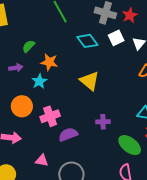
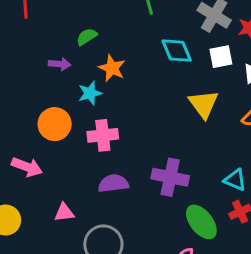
yellow triangle: (90, 81) -> (204, 104), moved
pink cross: (50, 116) -> (103, 135), moved
purple cross: (103, 122) -> (170, 177), size x1.6
pink triangle: (42, 160) -> (64, 213), turned -32

